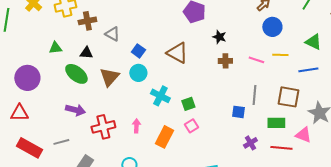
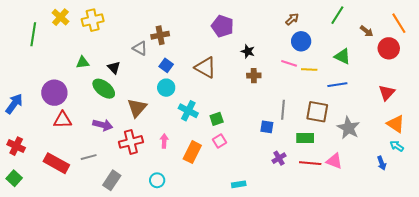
brown cross: (87, 21) -> (160, 35), moved
black triangle: (86, 53) -> (114, 67), turned 40
pink line: (256, 60) -> (289, 63), moved
brown triangle: (109, 77) -> (137, 108), moved
red triangle: (19, 113) -> (62, 120), moved
pink triangle: (303, 135) -> (334, 161), moved

